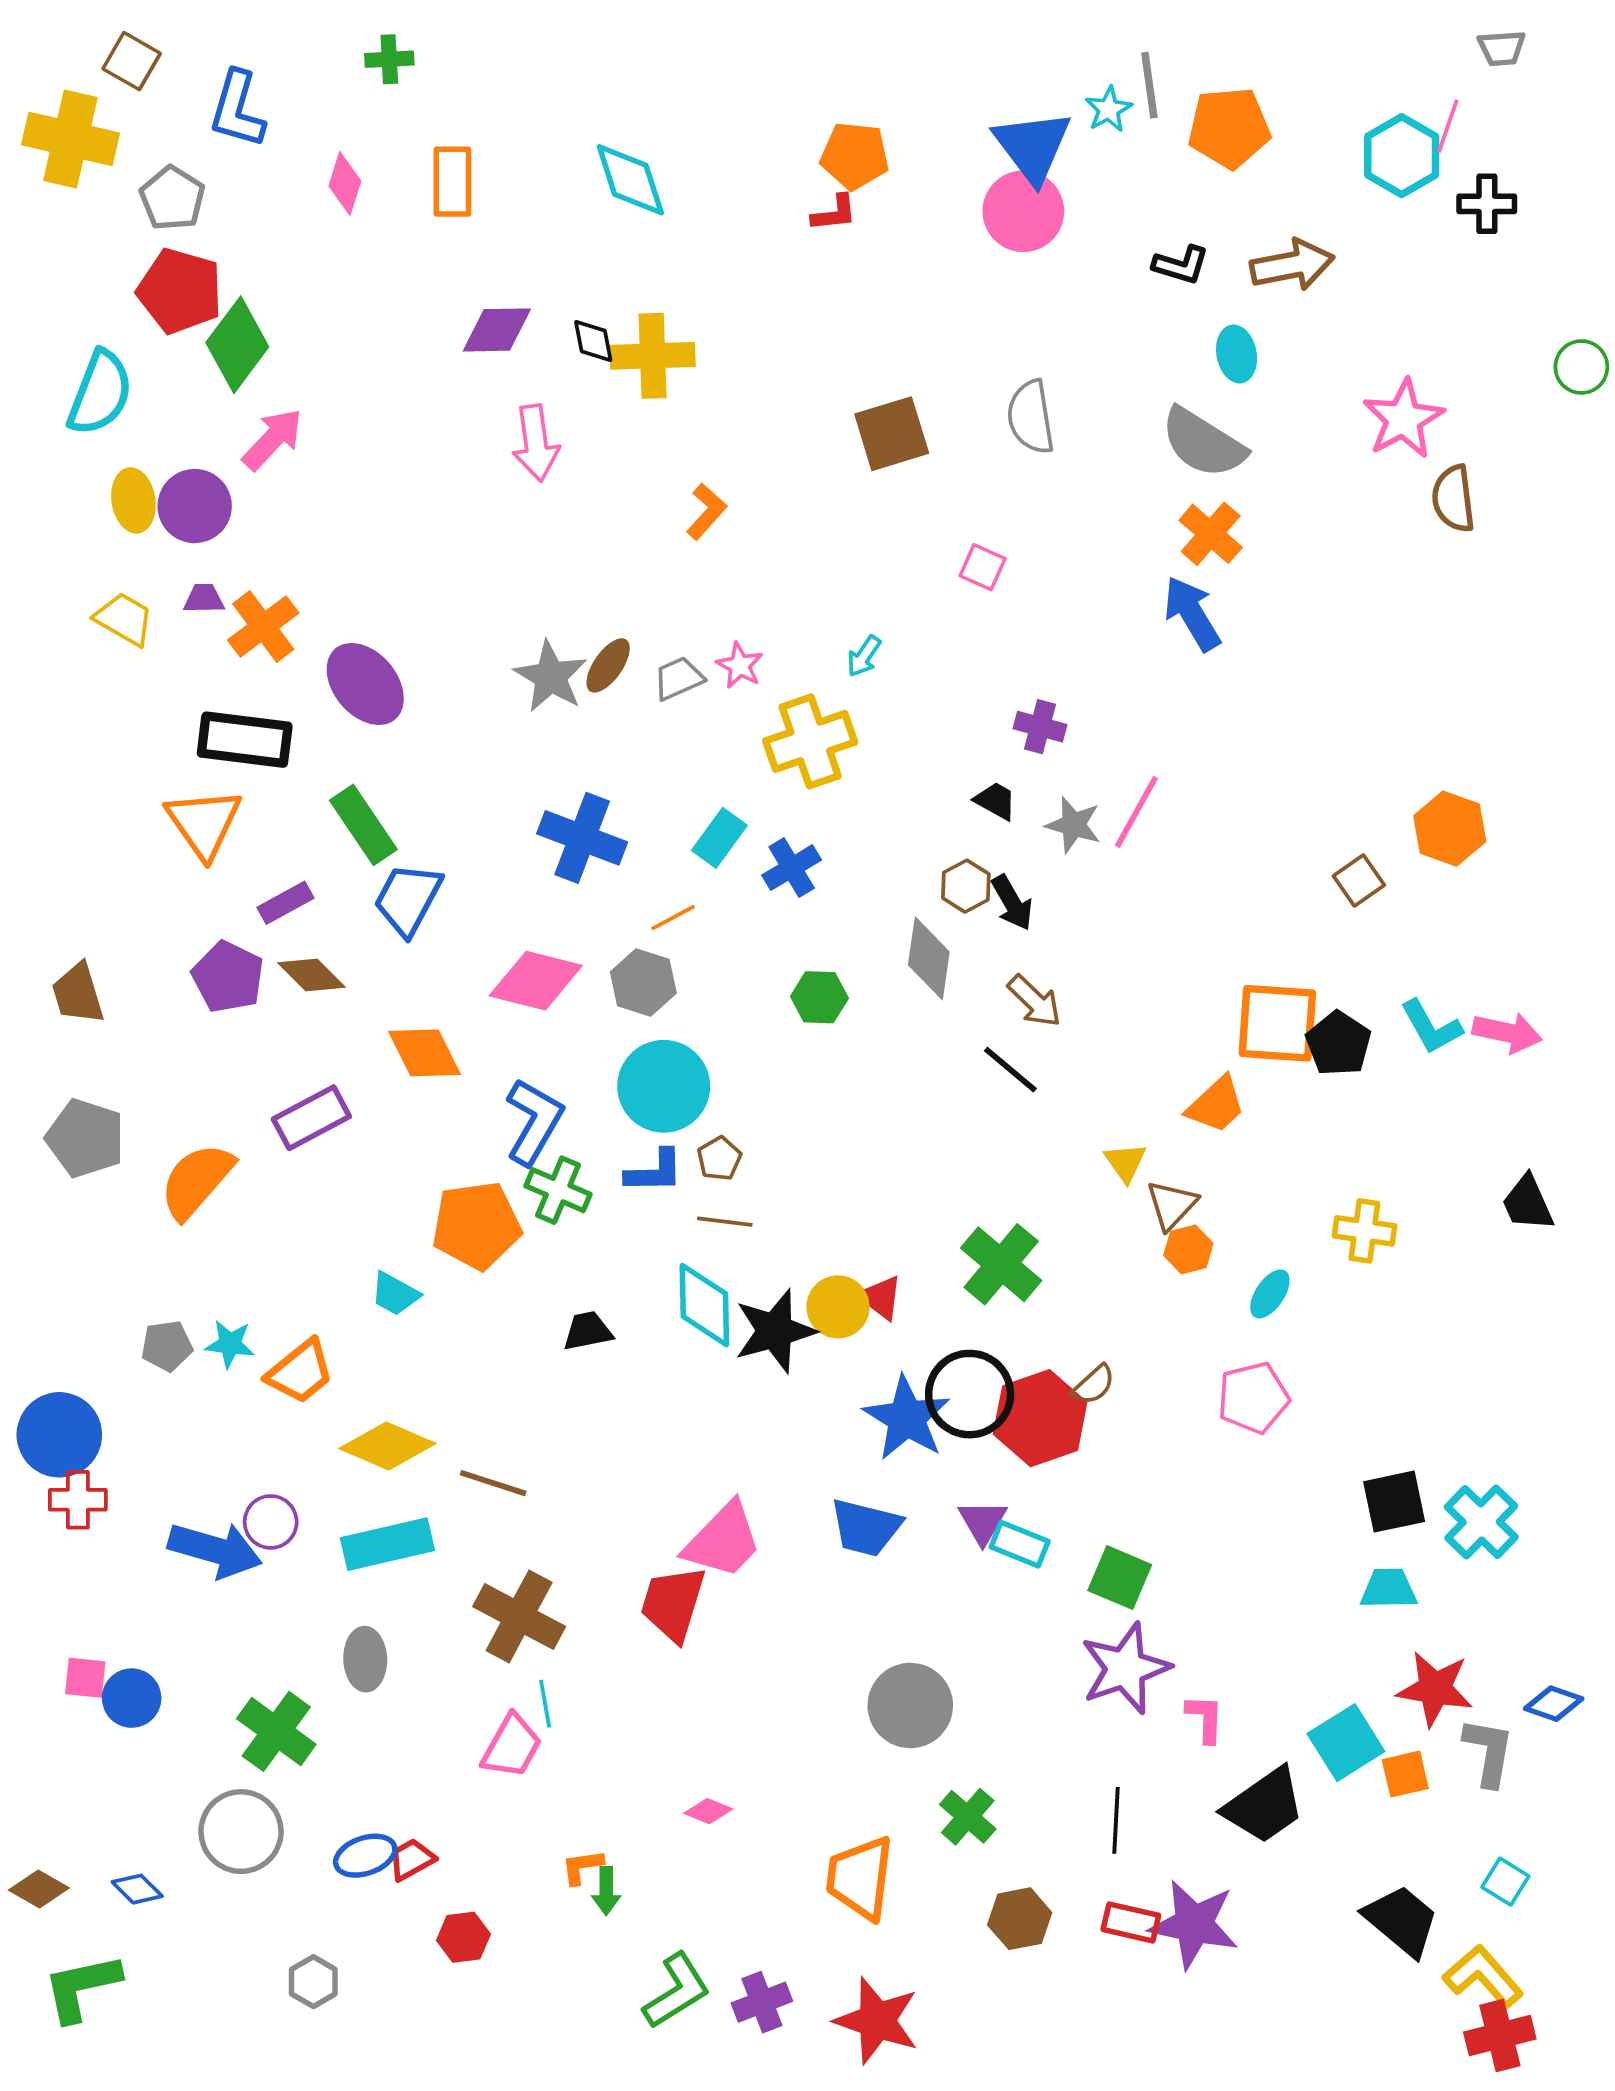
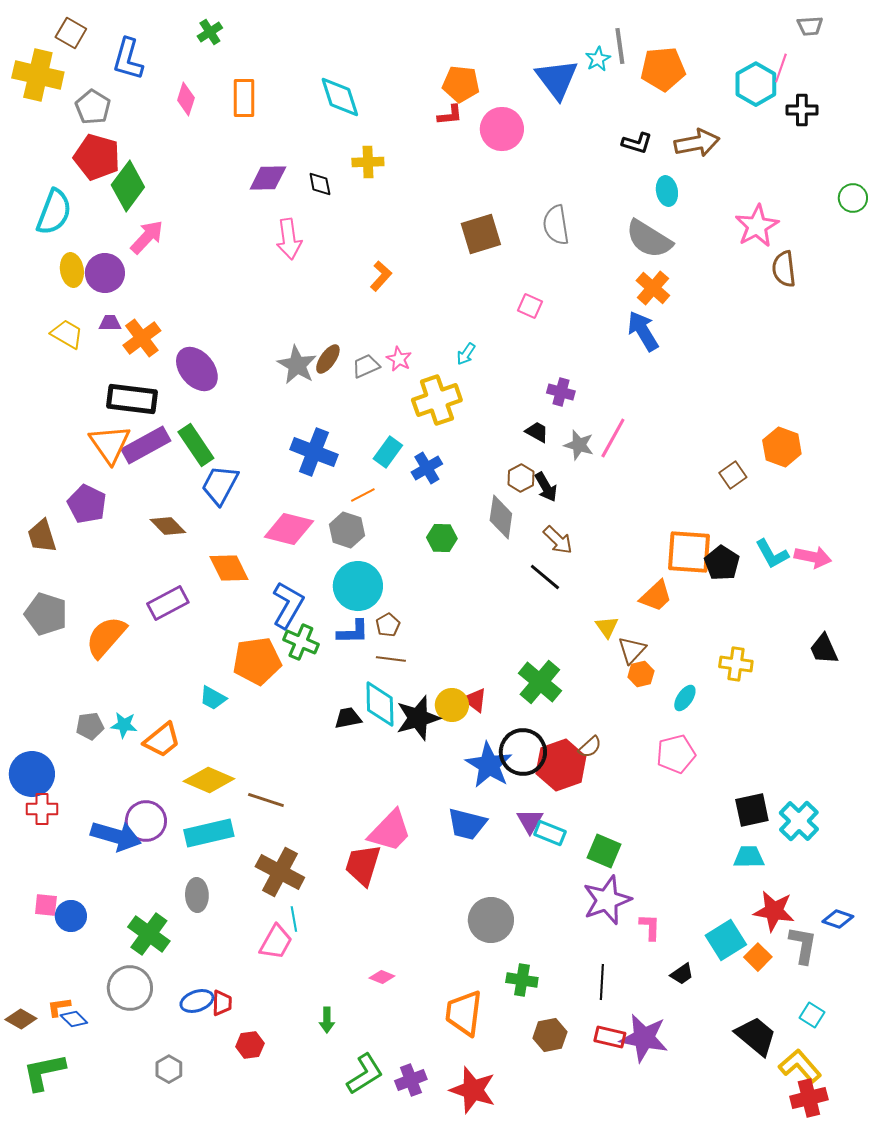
green cross: (389, 59) -> (210, 32), turned -30
pink circle: (1023, 211) -> (502, 129), moved
yellow cross: (653, 356) -> (368, 162), moved, size x0.7
purple rectangle: (285, 903) -> (146, 445), moved, size x1.6
purple pentagon: (228, 977) -> (87, 504), moved
black trapezoid: (588, 1331) -> (348, 718), moved
purple circle: (271, 1522) -> (146, 821), size x1.4
orange square: (1405, 1774) -> (758, 957), turned -32
black trapezoid: (1264, 1806) -> (682, 974), size x0.5
green cross: (968, 1817) -> (522, 980), turned -32
red trapezoid: (412, 1859) -> (222, 1003), turned 120
orange L-shape: (582, 1867) -> (59, 1007), moved

